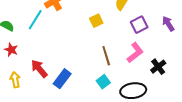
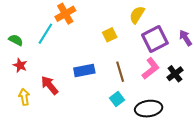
purple square: (139, 25) -> (155, 39), size x1.4
black cross: (158, 67) -> (175, 74), moved
blue rectangle: (62, 79) -> (84, 71), moved, turned 42

